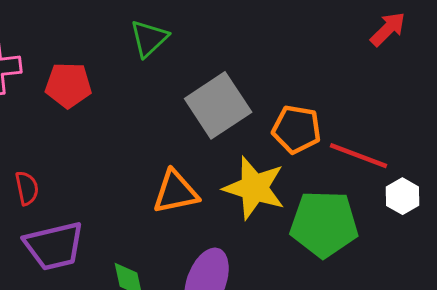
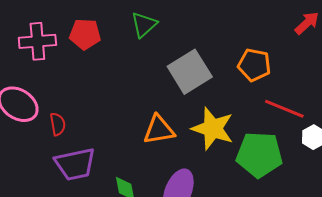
red pentagon: (68, 85) -> (85, 34), moved
orange pentagon: (297, 129) -> (254, 65), moved

